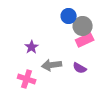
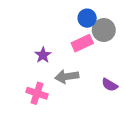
pink rectangle: (85, 40) -> (82, 43), moved
purple semicircle: (80, 68) -> (110, 85), moved

